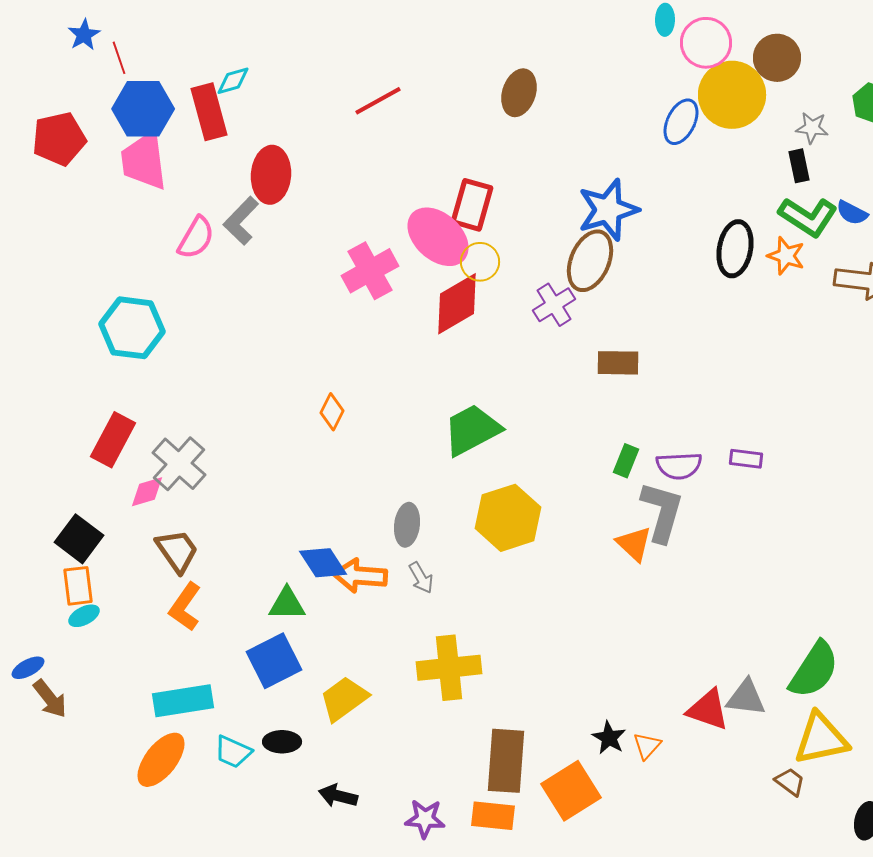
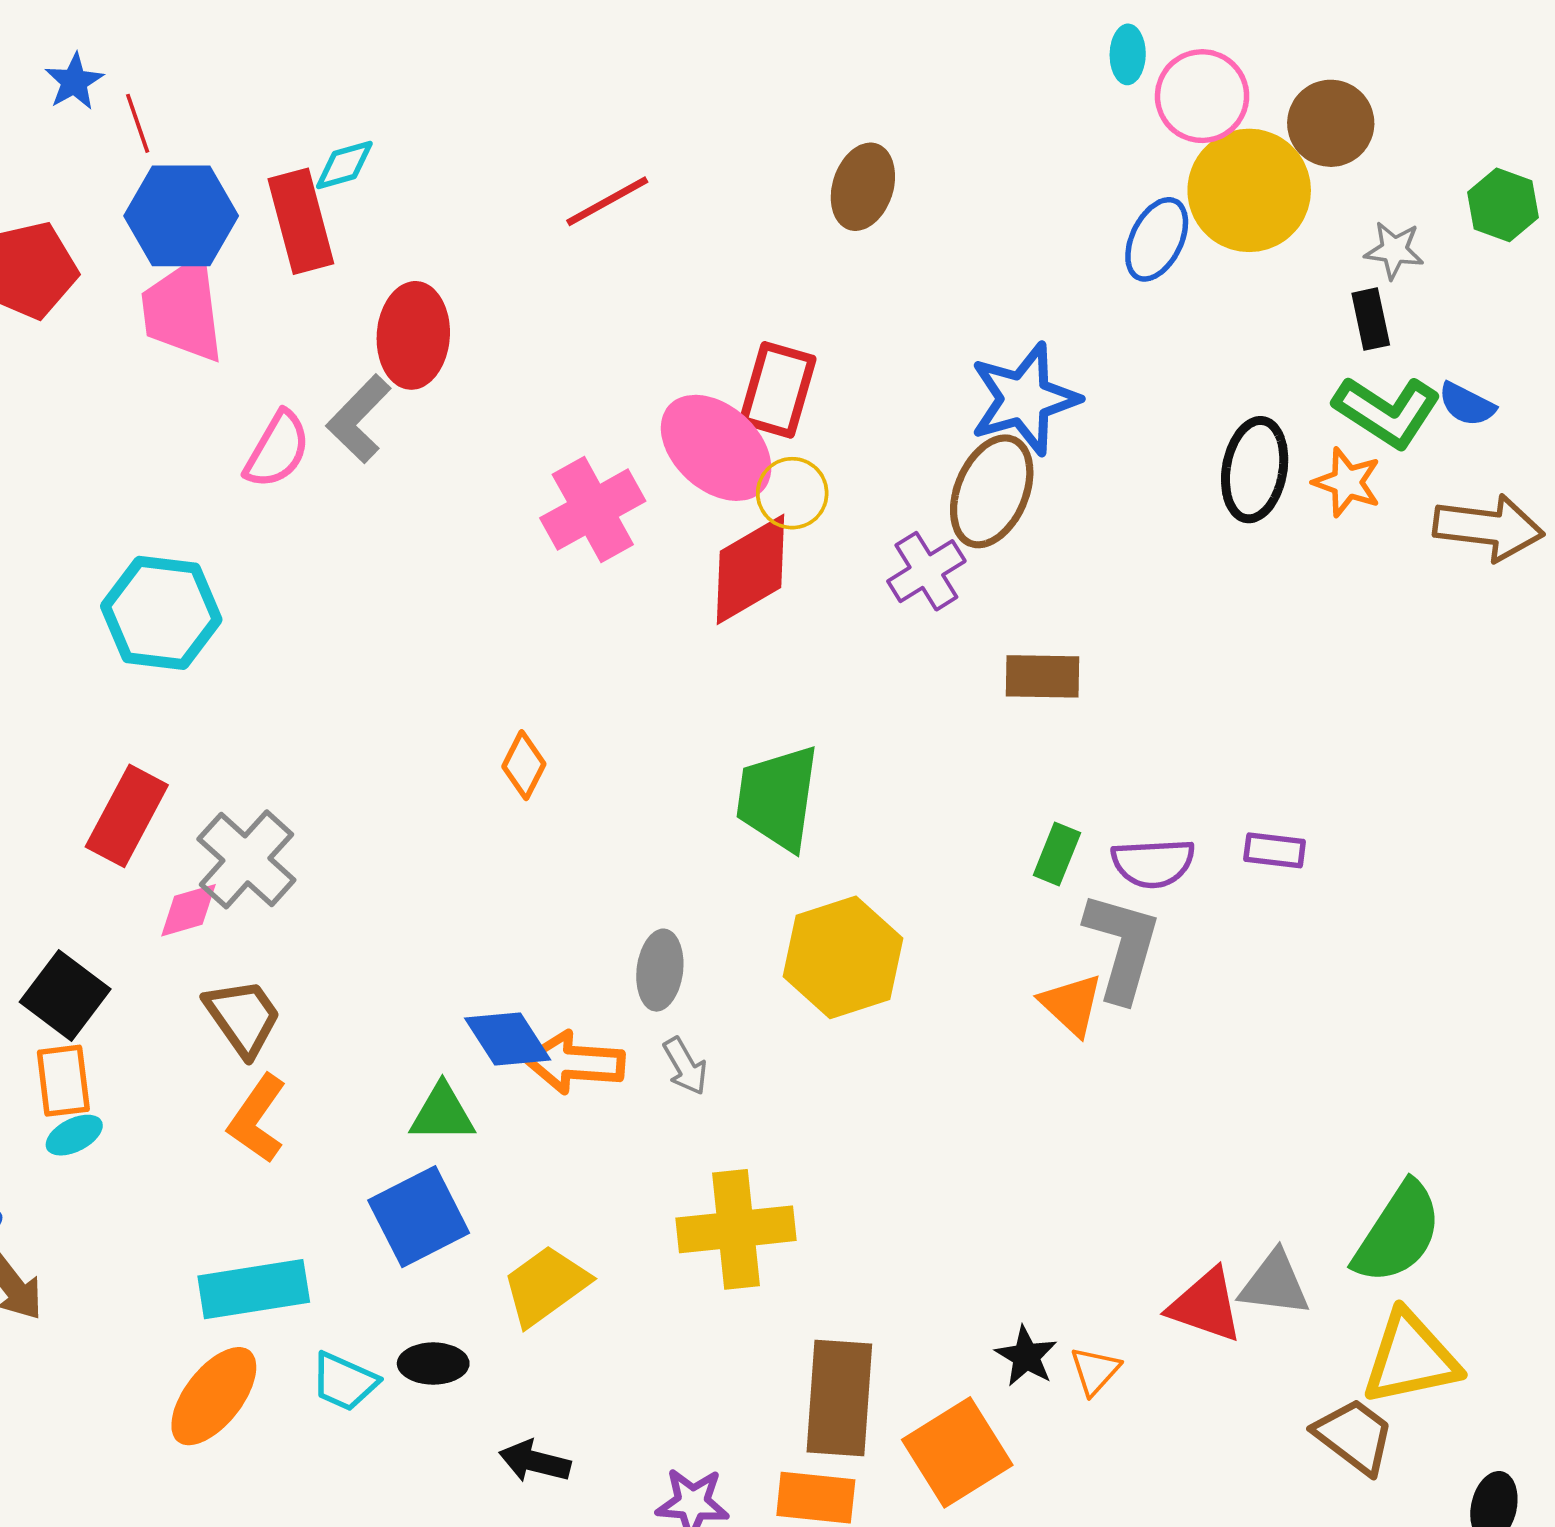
green trapezoid: (472, 430) -> (778, 798), turned -54
brown trapezoid: (790, 782) -> (1354, 1436), size x1.5

